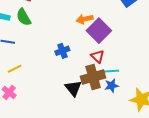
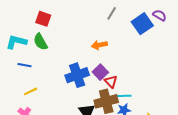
purple square: (99, 31) -> (100, 72), moved, size x0.7
blue cross: (62, 51) -> (77, 75), size x1.6

